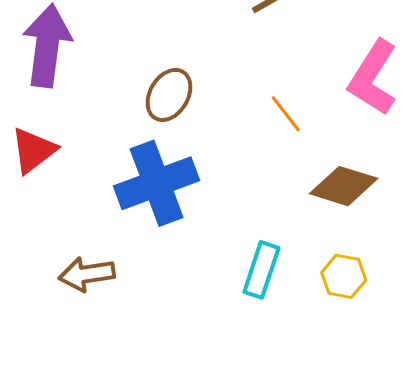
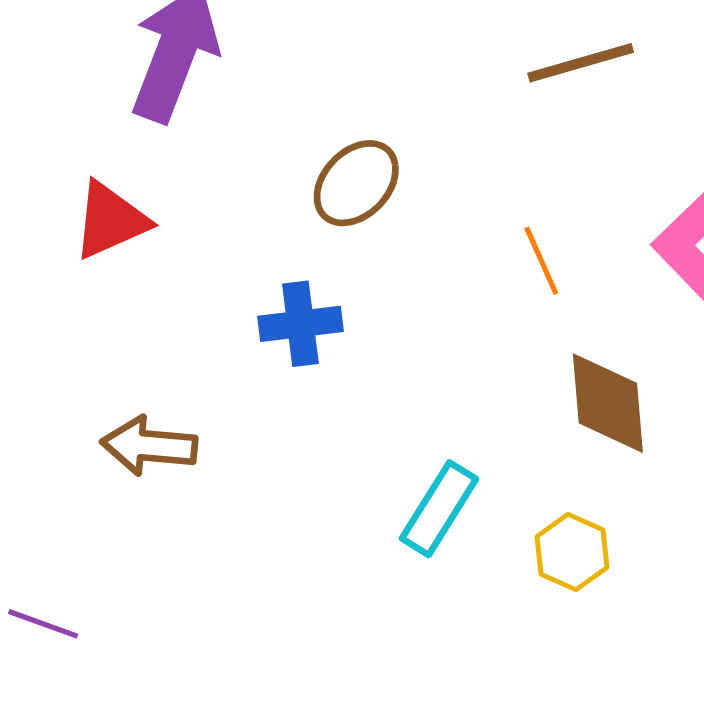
blue cross: (157, 183) -> (300, 324), size x0.6
brown diamond: (344, 186) -> (608, 403), turned 54

